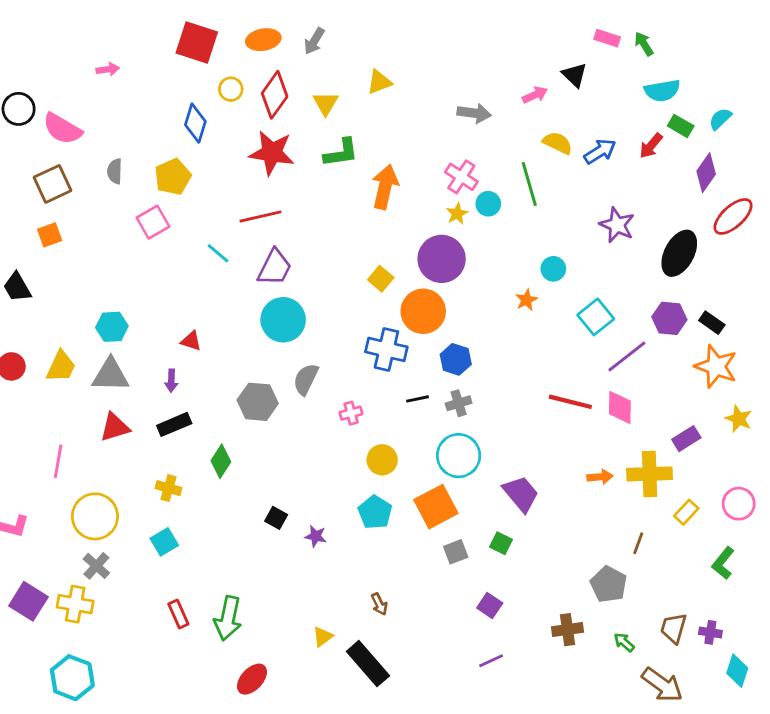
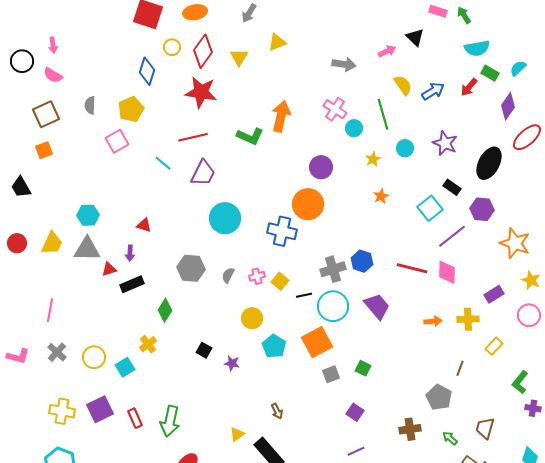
gray arrow: (314, 41) -> (249, 13), moved
pink arrow: (108, 69) -> (53, 45), moved, turned 91
pink semicircle: (62, 129) -> (53, 75), size x0.7
yellow semicircle: (558, 143) -> (403, 85), turned 30
green L-shape: (341, 153) -> (250, 136), moved, turned 32
yellow star: (457, 214) -> (373, 159), moved
purple circle: (442, 259) -> (321, 167), size x0.7
cyan circle: (553, 269) -> (405, 148), moved
yellow square: (381, 279) -> (280, 281), moved
cyan circle: (283, 320) -> (225, 218), moved
black rectangle: (712, 323) -> (452, 187), moved
blue hexagon: (456, 359) -> (362, 261), moved
gray semicircle: (306, 379) -> (228, 275), moved, size x0.7
black line: (418, 399) -> (304, 295), moved
gray cross: (459, 403) -> (333, 269), size x1.4
red triangle: (115, 427) -> (109, 269), moved, size x0.7
yellow circle: (382, 460) -> (252, 318), moved
yellow cross: (650, 474) -> (468, 319), size x0.7
yellow cross: (169, 488) -> (148, 344), moved, turned 36
purple trapezoid: (521, 494) -> (377, 306), moved
pink circle: (739, 504) -> (529, 315), moved
yellow circle: (95, 516) -> (94, 357), moved, size x0.7
gray cross: (96, 566) -> (57, 352), moved
purple square: (28, 601) -> (100, 409), moved, turned 32
purple cross: (710, 632) -> (533, 408), moved

